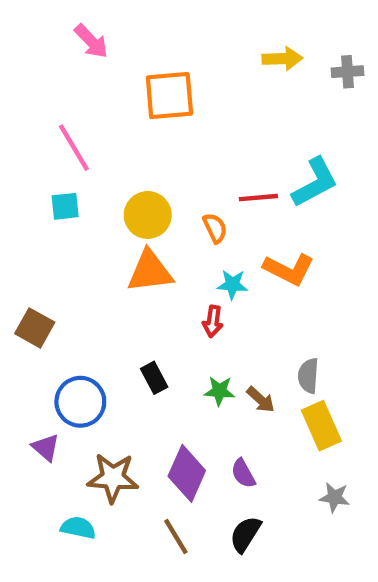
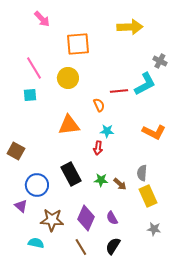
yellow arrow: (282, 59) -> (130, 27), size x1.4
gray cross: (347, 72) -> (160, 61), moved, turned 32
yellow circle: (148, 215) -> (68, 78), moved
orange L-shape: (289, 269) -> (154, 132), moved
black rectangle: (154, 378) -> (71, 174), size x1.6

